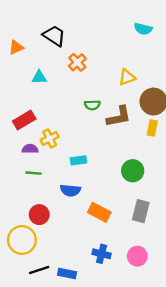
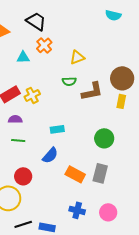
orange cross: (77, 62) -> (44, 45), moved
yellow triangle: (127, 77) -> (77, 57), moved
yellow cross: (50, 138) -> (32, 95), moved
blue semicircle: (70, 190) -> (50, 155), turned -54
gray rectangle: (141, 211) -> (100, 173), moved

